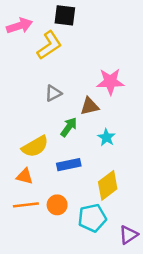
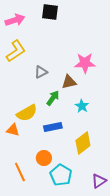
yellow L-shape: (49, 45) -> (16, 51), moved
orange triangle: (25, 176) -> (13, 130), moved
orange line: (26, 205) -> (20, 172), moved, turned 72
cyan pentagon: (92, 218) -> (61, 175), moved, turned -30

